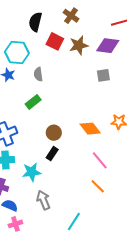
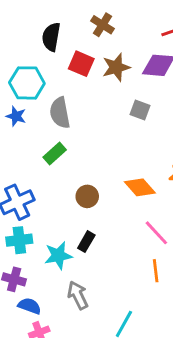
gray semicircle: (38, 74) -> (60, 113), size x1.5
gray square: (103, 75) -> (140, 110), moved, turned 32
black rectangle: (52, 154) -> (86, 242), moved
orange line: (98, 186) -> (156, 271), turned 42

